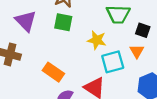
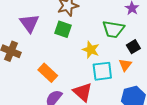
black square: (143, 30) -> (133, 47), turned 32

